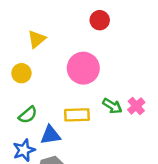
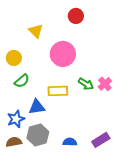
yellow triangle: (37, 39) -> (36, 31), moved, turned -35
green semicircle: (28, 115) -> (22, 81), moved

